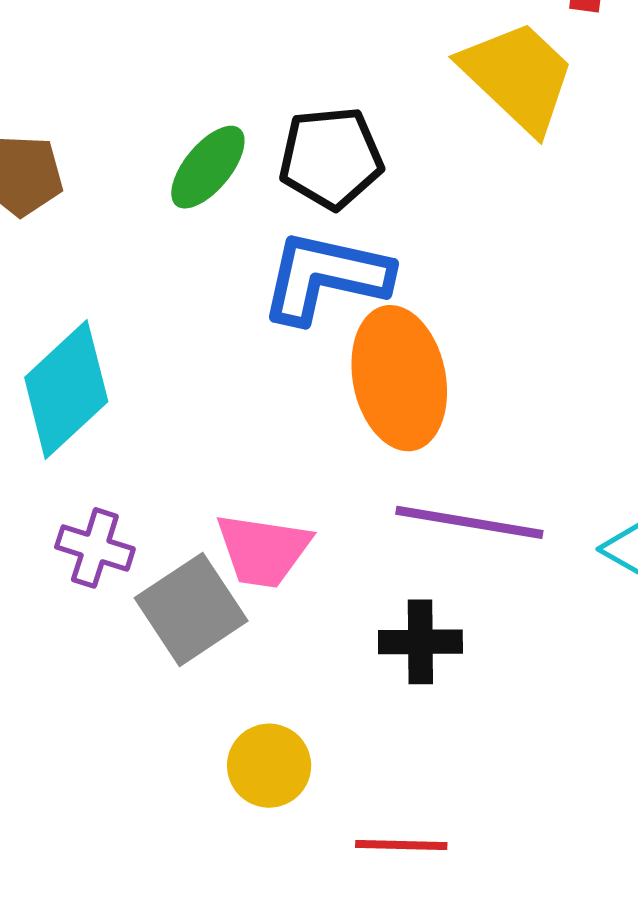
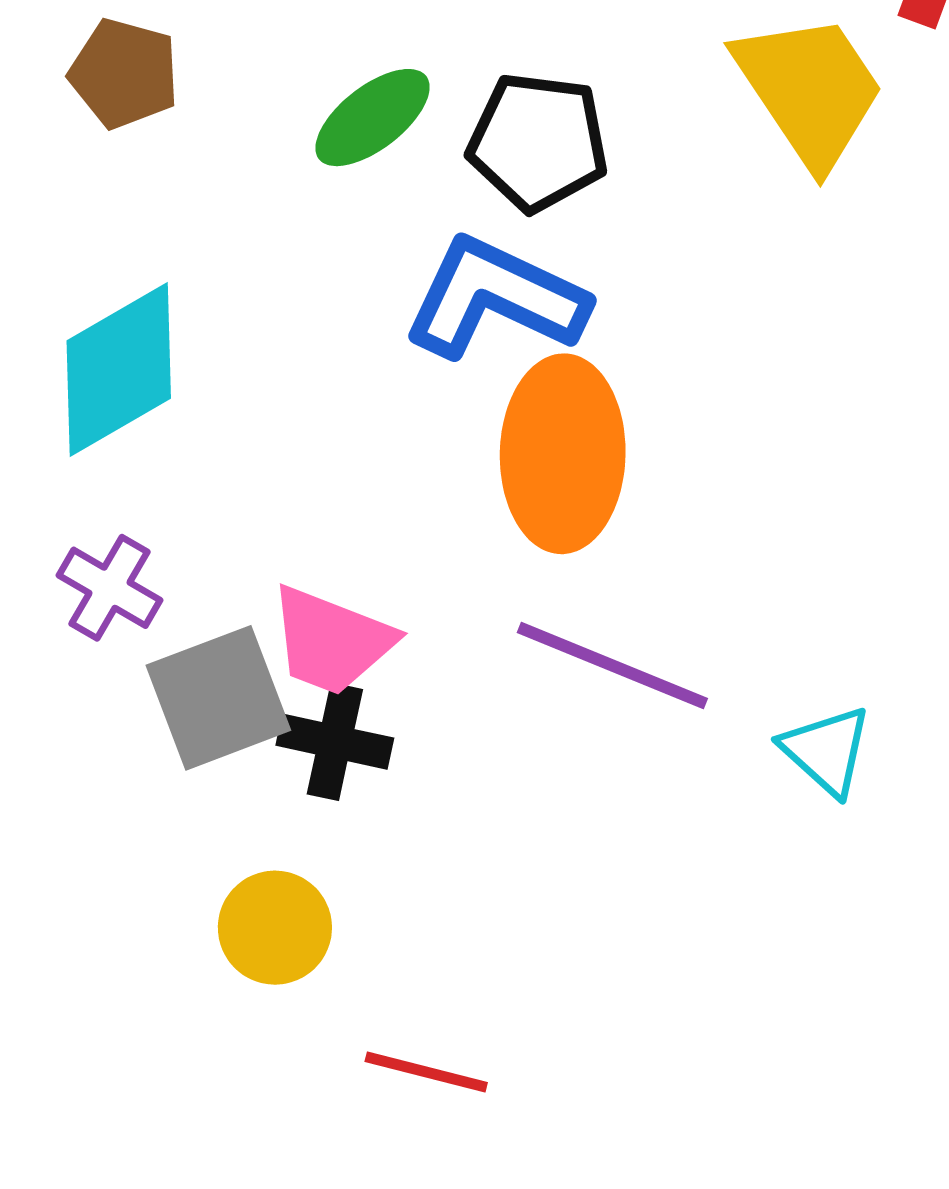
black cross: (420, 642) -> (335, 742), moved

